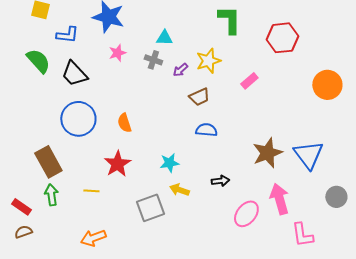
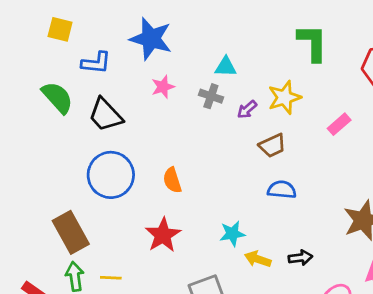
yellow arrow: (179, 190) -> (258, 259), moved
yellow line: (91, 191) -> (111, 278), moved

